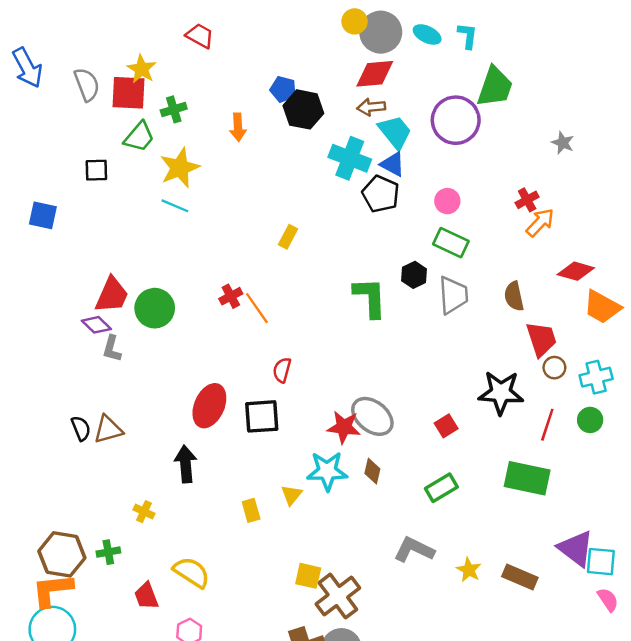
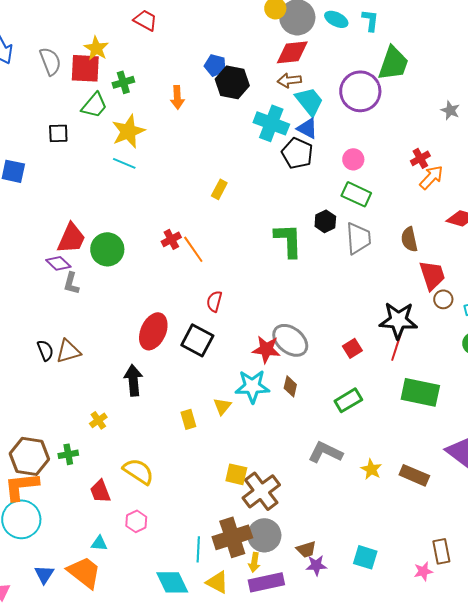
black square: (262, 416) -> (197, 340), turned 32
red line: (547, 425) -> (396, 347), moved
yellow cross: (144, 512) -> (98, 420), turned 30

